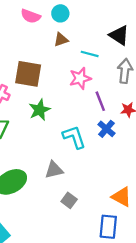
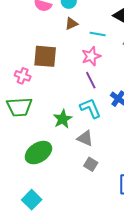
purple line: (100, 101) -> (91, 80), moved
green star: (39, 110) -> (63, 119), moved
gray triangle: (54, 170) -> (85, 138), moved, turned 42

